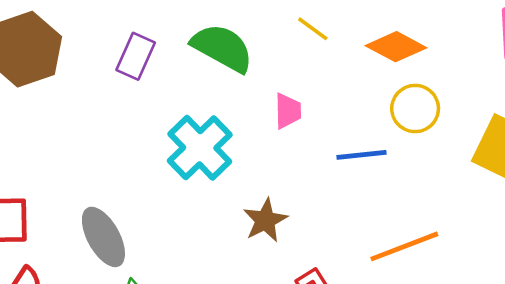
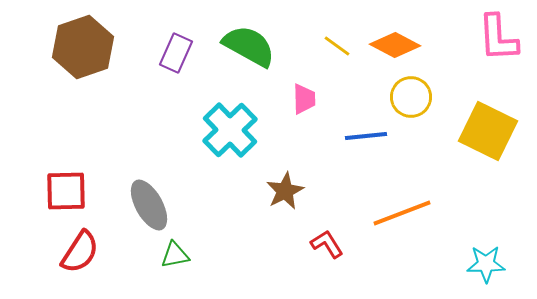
yellow line: (313, 29) -> (337, 46), moved

